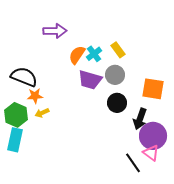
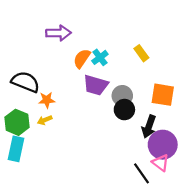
yellow rectangle: (118, 50) -> (141, 53), moved
gray circle: (115, 75) -> (122, 96), moved
orange star: (35, 96) -> (47, 100), moved

